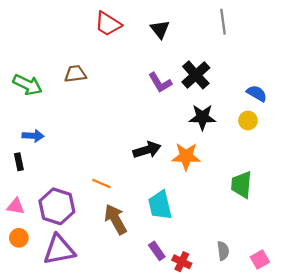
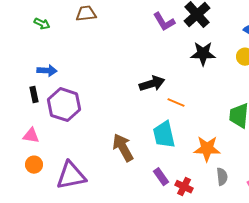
green arrow: (28, 85) -> (42, 24), size x0.6
orange star: (186, 156) -> (207, 149), moved
orange line: (101, 184) -> (176, 103), moved
purple hexagon: (57, 206) -> (64, 105), moved

